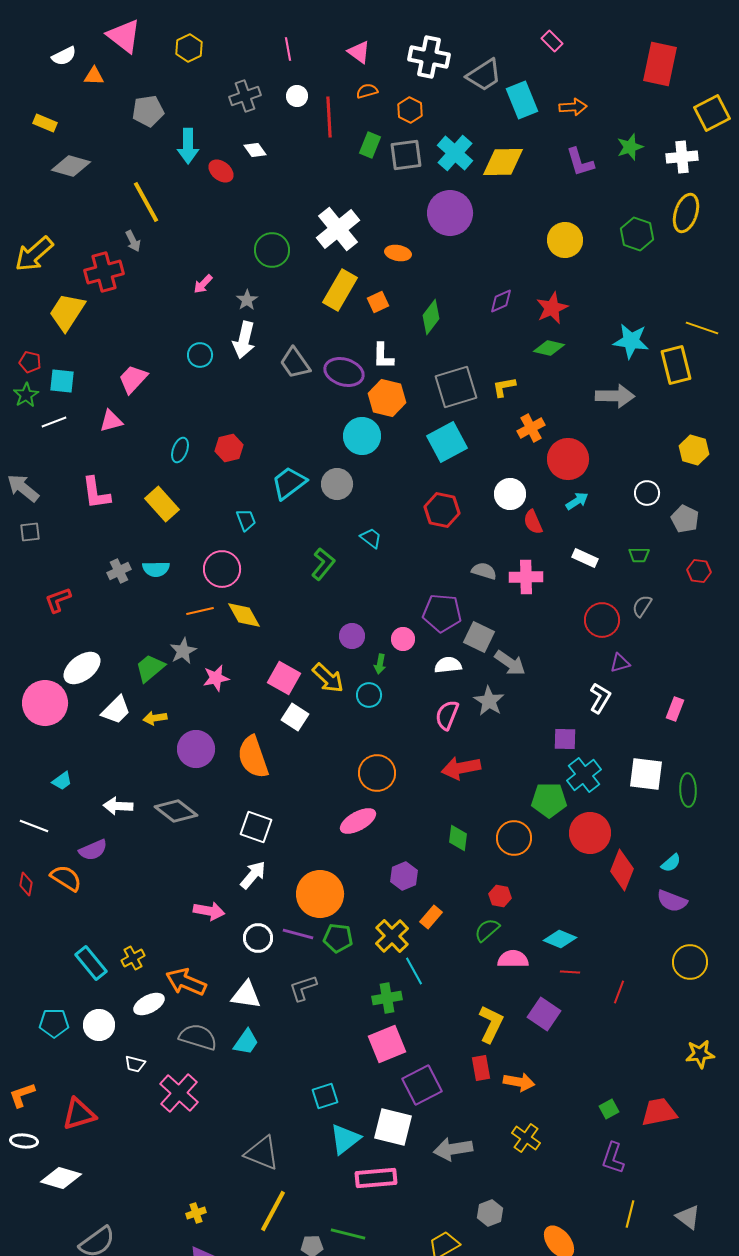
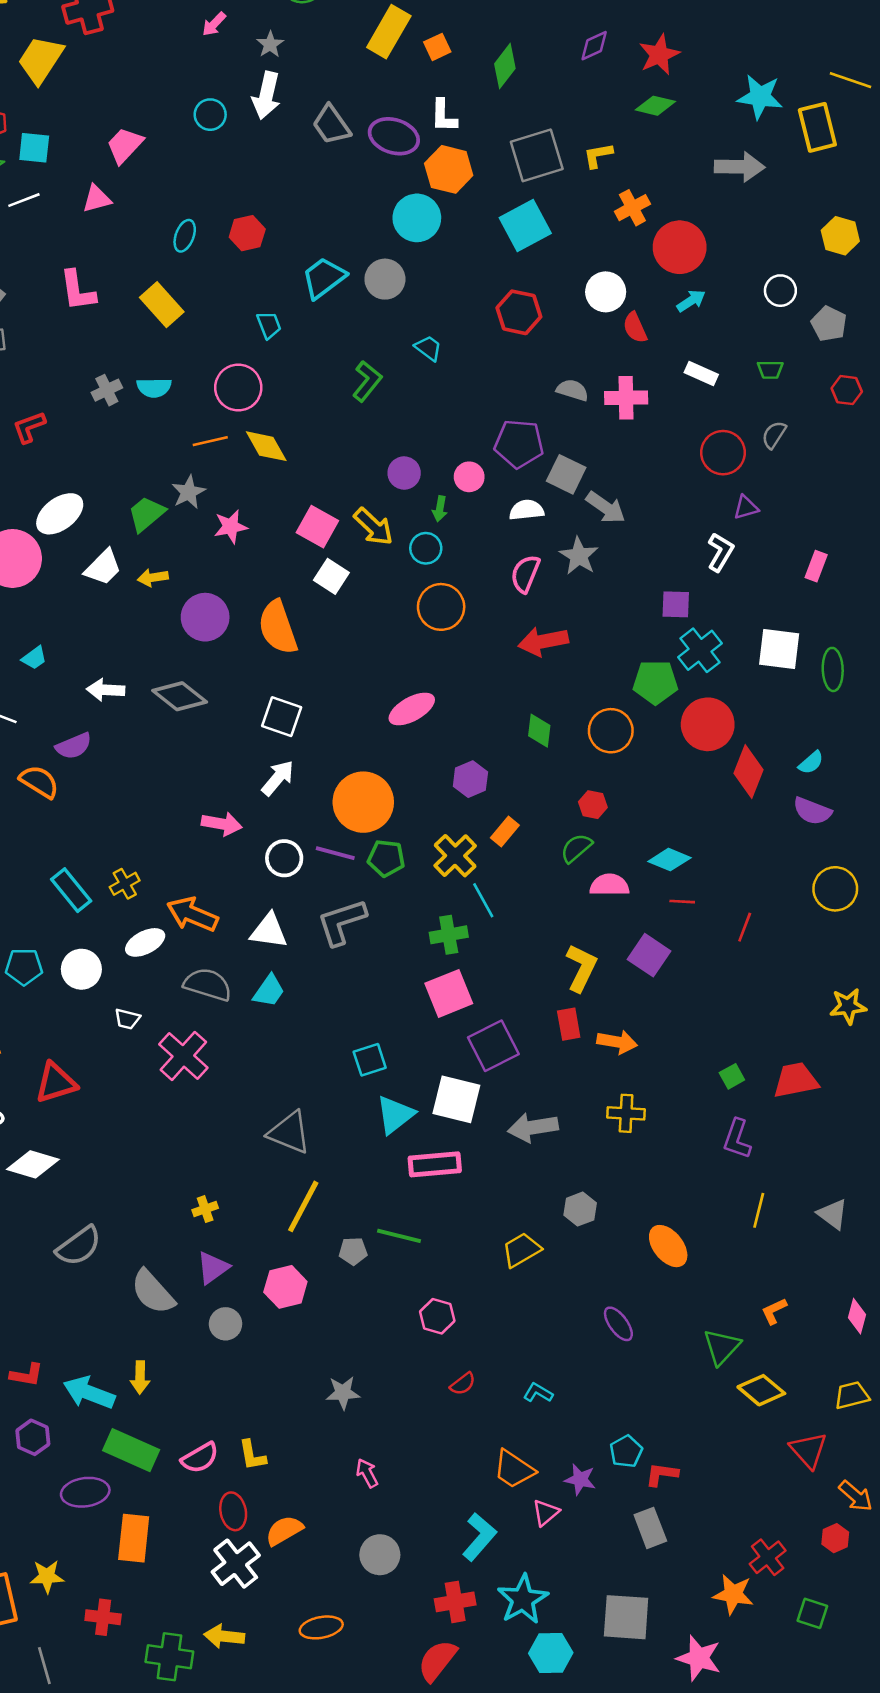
orange circle: (377, 773) -> (441, 607), moved
gray L-shape: (303, 988) -> (342, 922), size x1.4
yellow cross: (526, 1138) -> (626, 1113), turned -32

